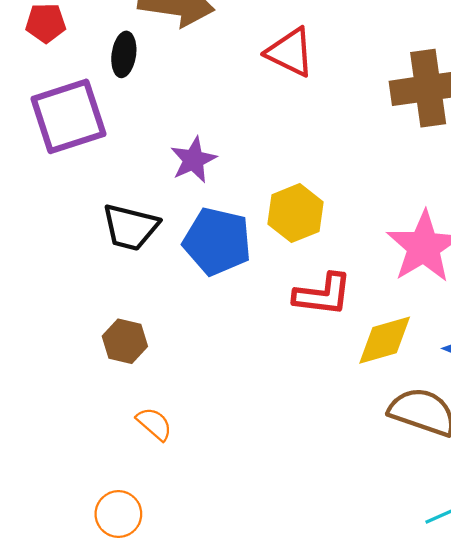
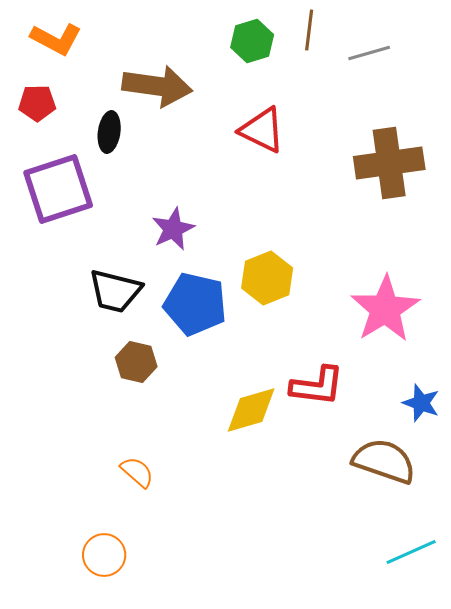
red L-shape: (323, 295) -> (317, 386), moved
yellow diamond: (385, 340) -> (251, 410), moved
brown hexagon: (125, 341) -> (136, 362), moved

